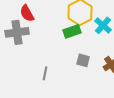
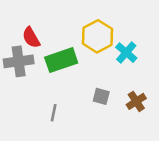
green rectangle: (72, 31) -> (61, 60), moved, size x1.4

